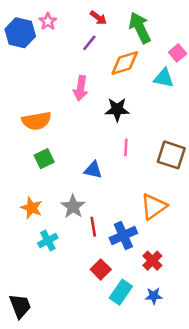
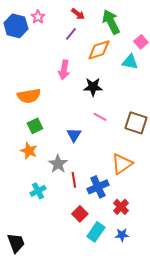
pink line: (126, 147) -> (100, 117), turned -64
blue triangle: (93, 170) -> (74, 135), turned 49
orange star: (31, 208) -> (29, 151), moved

